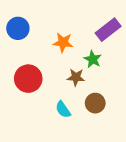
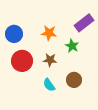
blue circle: (18, 28) -> (14, 34), moved
brown star: (76, 77) -> (50, 60), moved

